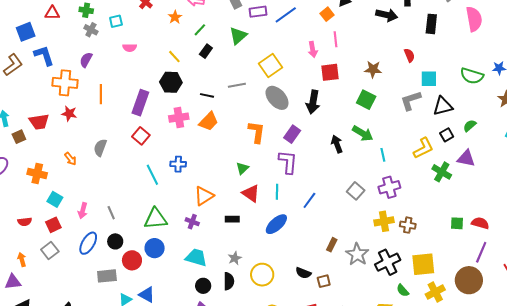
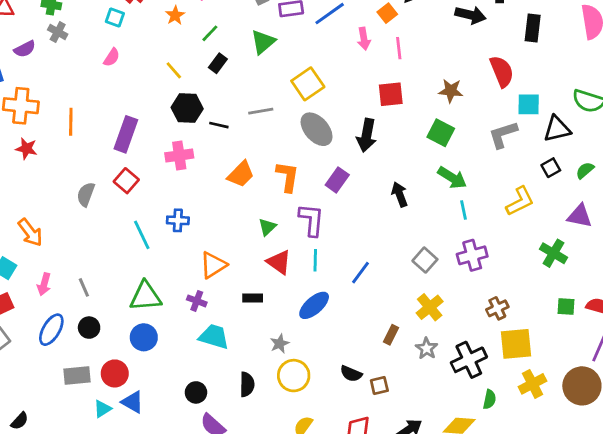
cyan square: (116, 21) -> (115, 18), moved, turned 32
pink semicircle: (130, 48) -> (112, 57), turned -56
pink arrow: (313, 49) -> (364, 39), moved
red semicircle: (409, 55) -> (502, 71), size x1.6
purple semicircle: (86, 60) -> (25, 49), moved, turned -147
black hexagon: (171, 82) -> (187, 108), moved
black triangle: (443, 106) -> (557, 129), moved
orange trapezoid: (209, 121) -> (241, 174), moved
green arrow: (363, 133) -> (452, 178), moved
black square: (447, 135) -> (551, 168), moved
gray semicircle: (100, 148) -> (86, 194), moved
orange arrow: (70, 159) -> (30, 233), moved, size x1.5
purple L-shape: (288, 162) -> (311, 220), moved
green cross: (442, 172) -> (553, 253), moved
yellow cross: (384, 221) -> (430, 307), moved, turned -30
brown cross: (408, 225) -> (497, 308), turned -35
gray star: (357, 254) -> (427, 348), size x0.7
cyan trapezoid: (196, 257) -> (214, 337), moved
gray star: (235, 258) -> (280, 344), moved
red circle: (132, 260) -> (115, 373), moved
yellow square: (423, 264) -> (516, 344), moved
black circle: (203, 286) -> (196, 392), moved
green semicircle: (403, 290) -> (489, 399), turned -128
yellow cross: (435, 292) -> (532, 384), moved

